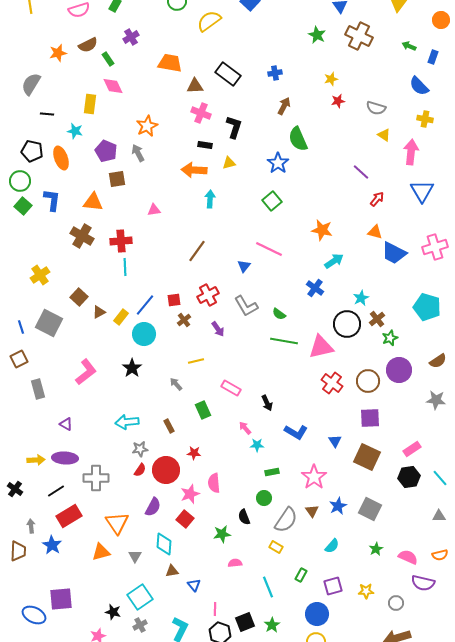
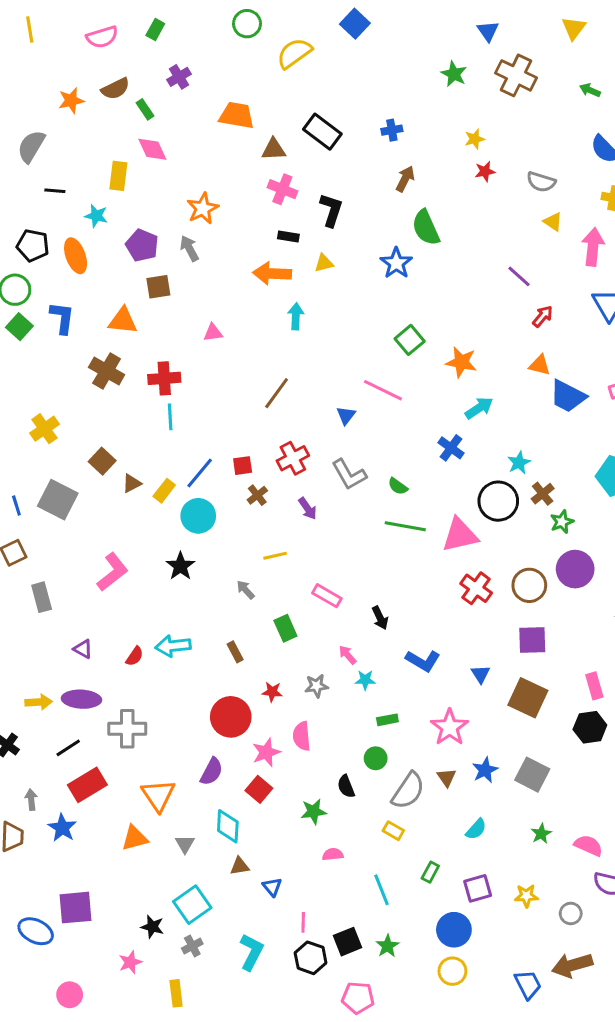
green square: (272, 201) -> (410, 340), moved
gray star: (140, 449) -> (316, 686), moved
pink rectangle: (412, 449) -> (594, 686), turned -72
red semicircle: (140, 470) -> (135, 656), moved

